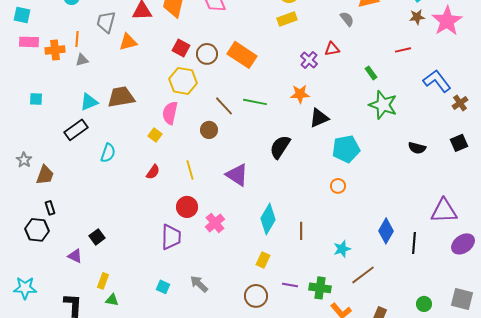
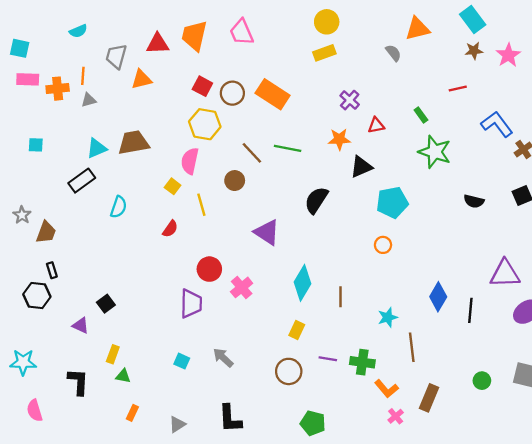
pink star: (447, 21) -> (508, 55), size x0.7
red triangle: (332, 49) -> (376, 125), moved
yellow line: (190, 170) -> (201, 205), moved
brown line: (363, 275) -> (412, 347), turned -60

